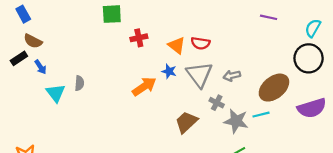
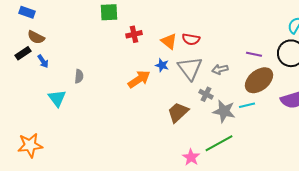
blue rectangle: (23, 14) -> (27, 12), turned -42
purple line: (269, 17) -> (254, 54), moved
cyan triangle: (56, 93) -> (57, 98), moved

